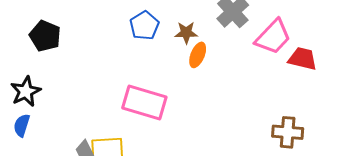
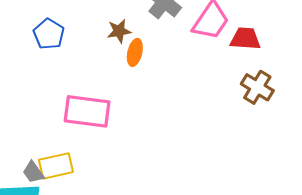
blue pentagon: (144, 26) -> (49, 34), moved
brown cross: (288, 132) -> (257, 87), moved, turned 36

